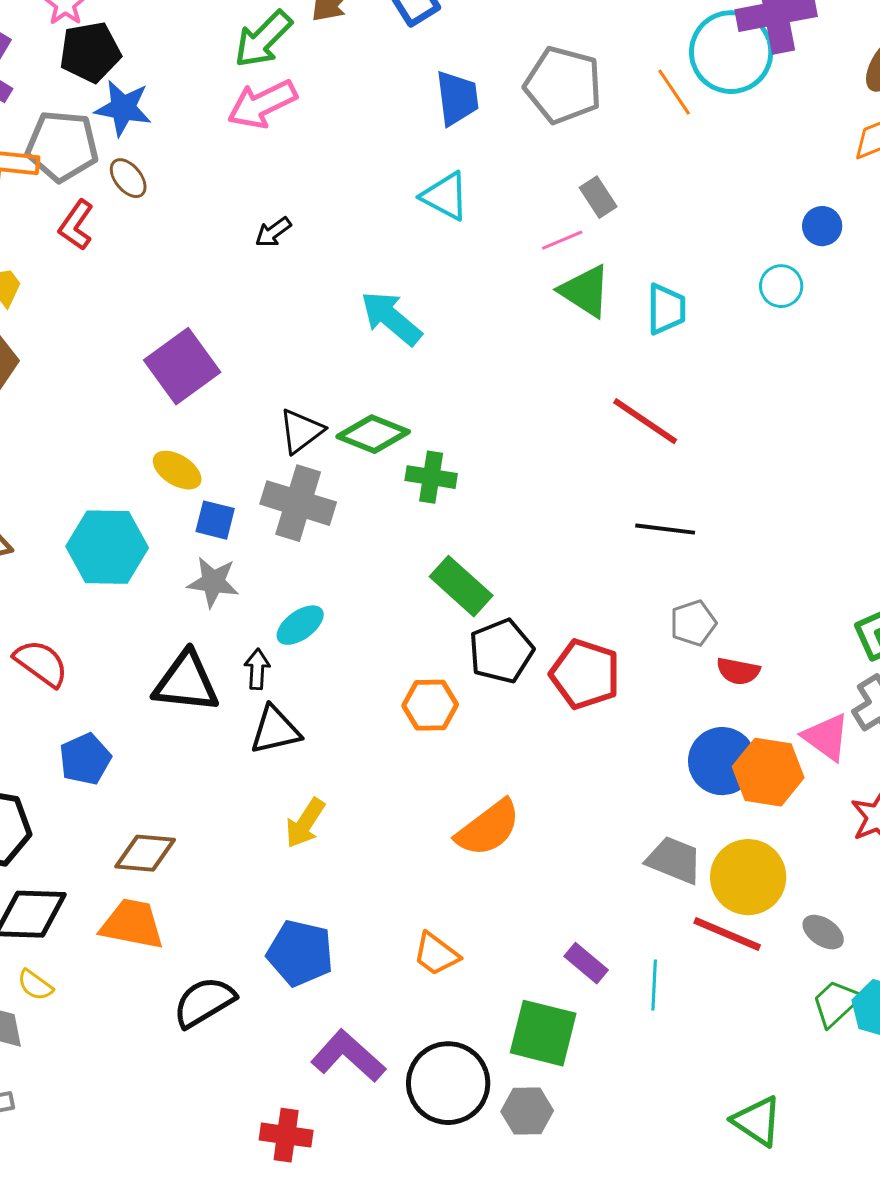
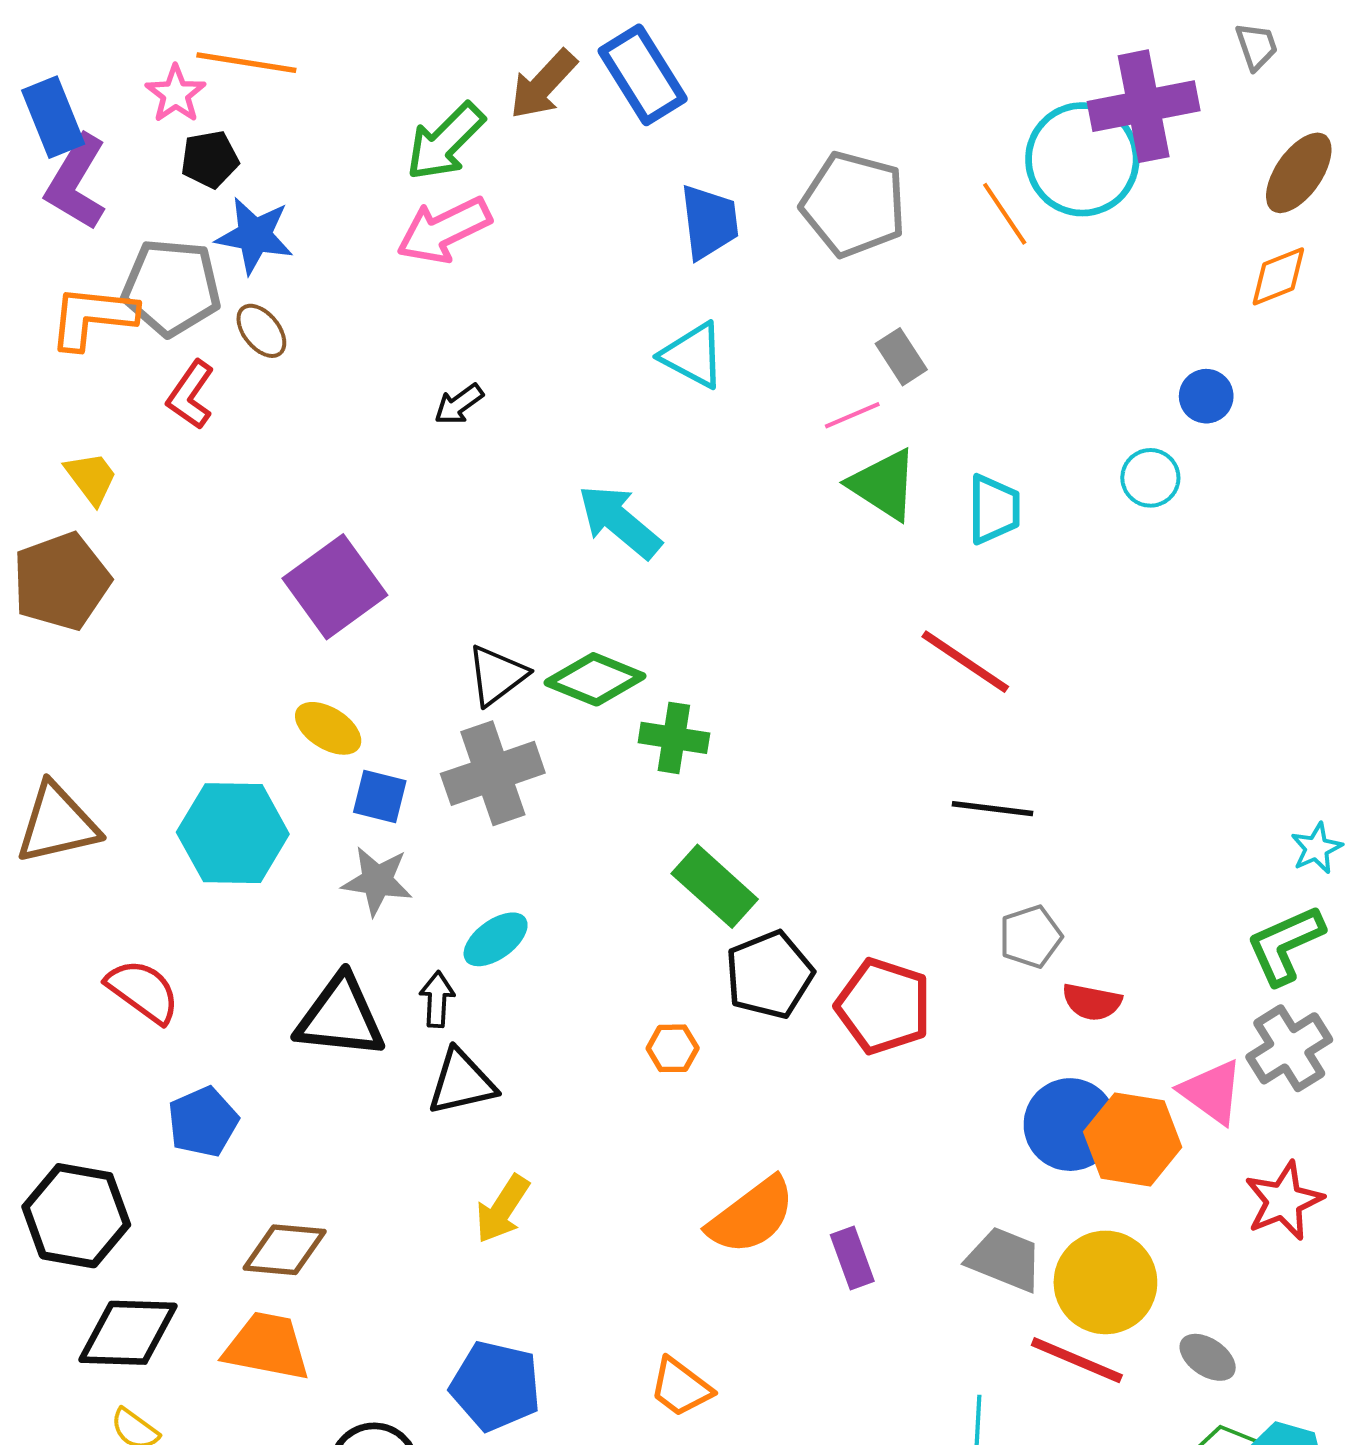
black pentagon: (90, 52) -> (210, 159), size x0.7
gray cross: (298, 503) -> (493, 773), turned -36
orange hexagon: (430, 705) -> (673, 1048), size x0.7
purple rectangle: (586, 963) -> (852, 1258), moved, turned 30

